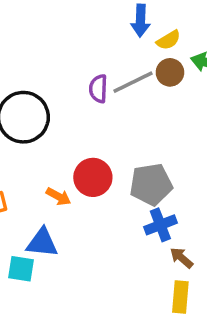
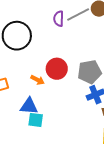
cyan square: (21, 269) -> (36, 120), moved

